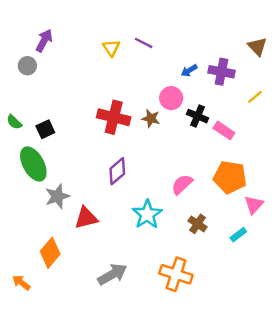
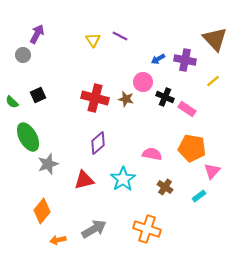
brown triangle: (257, 47) -> (215, 39), size x1.5
black square: (45, 129) -> (38, 95), moved
pink semicircle: (182, 184) -> (152, 154), turned 54
red triangle: (86, 218) -> (84, 180), moved
orange arrow: (21, 283) -> (58, 240), moved, turned -49

